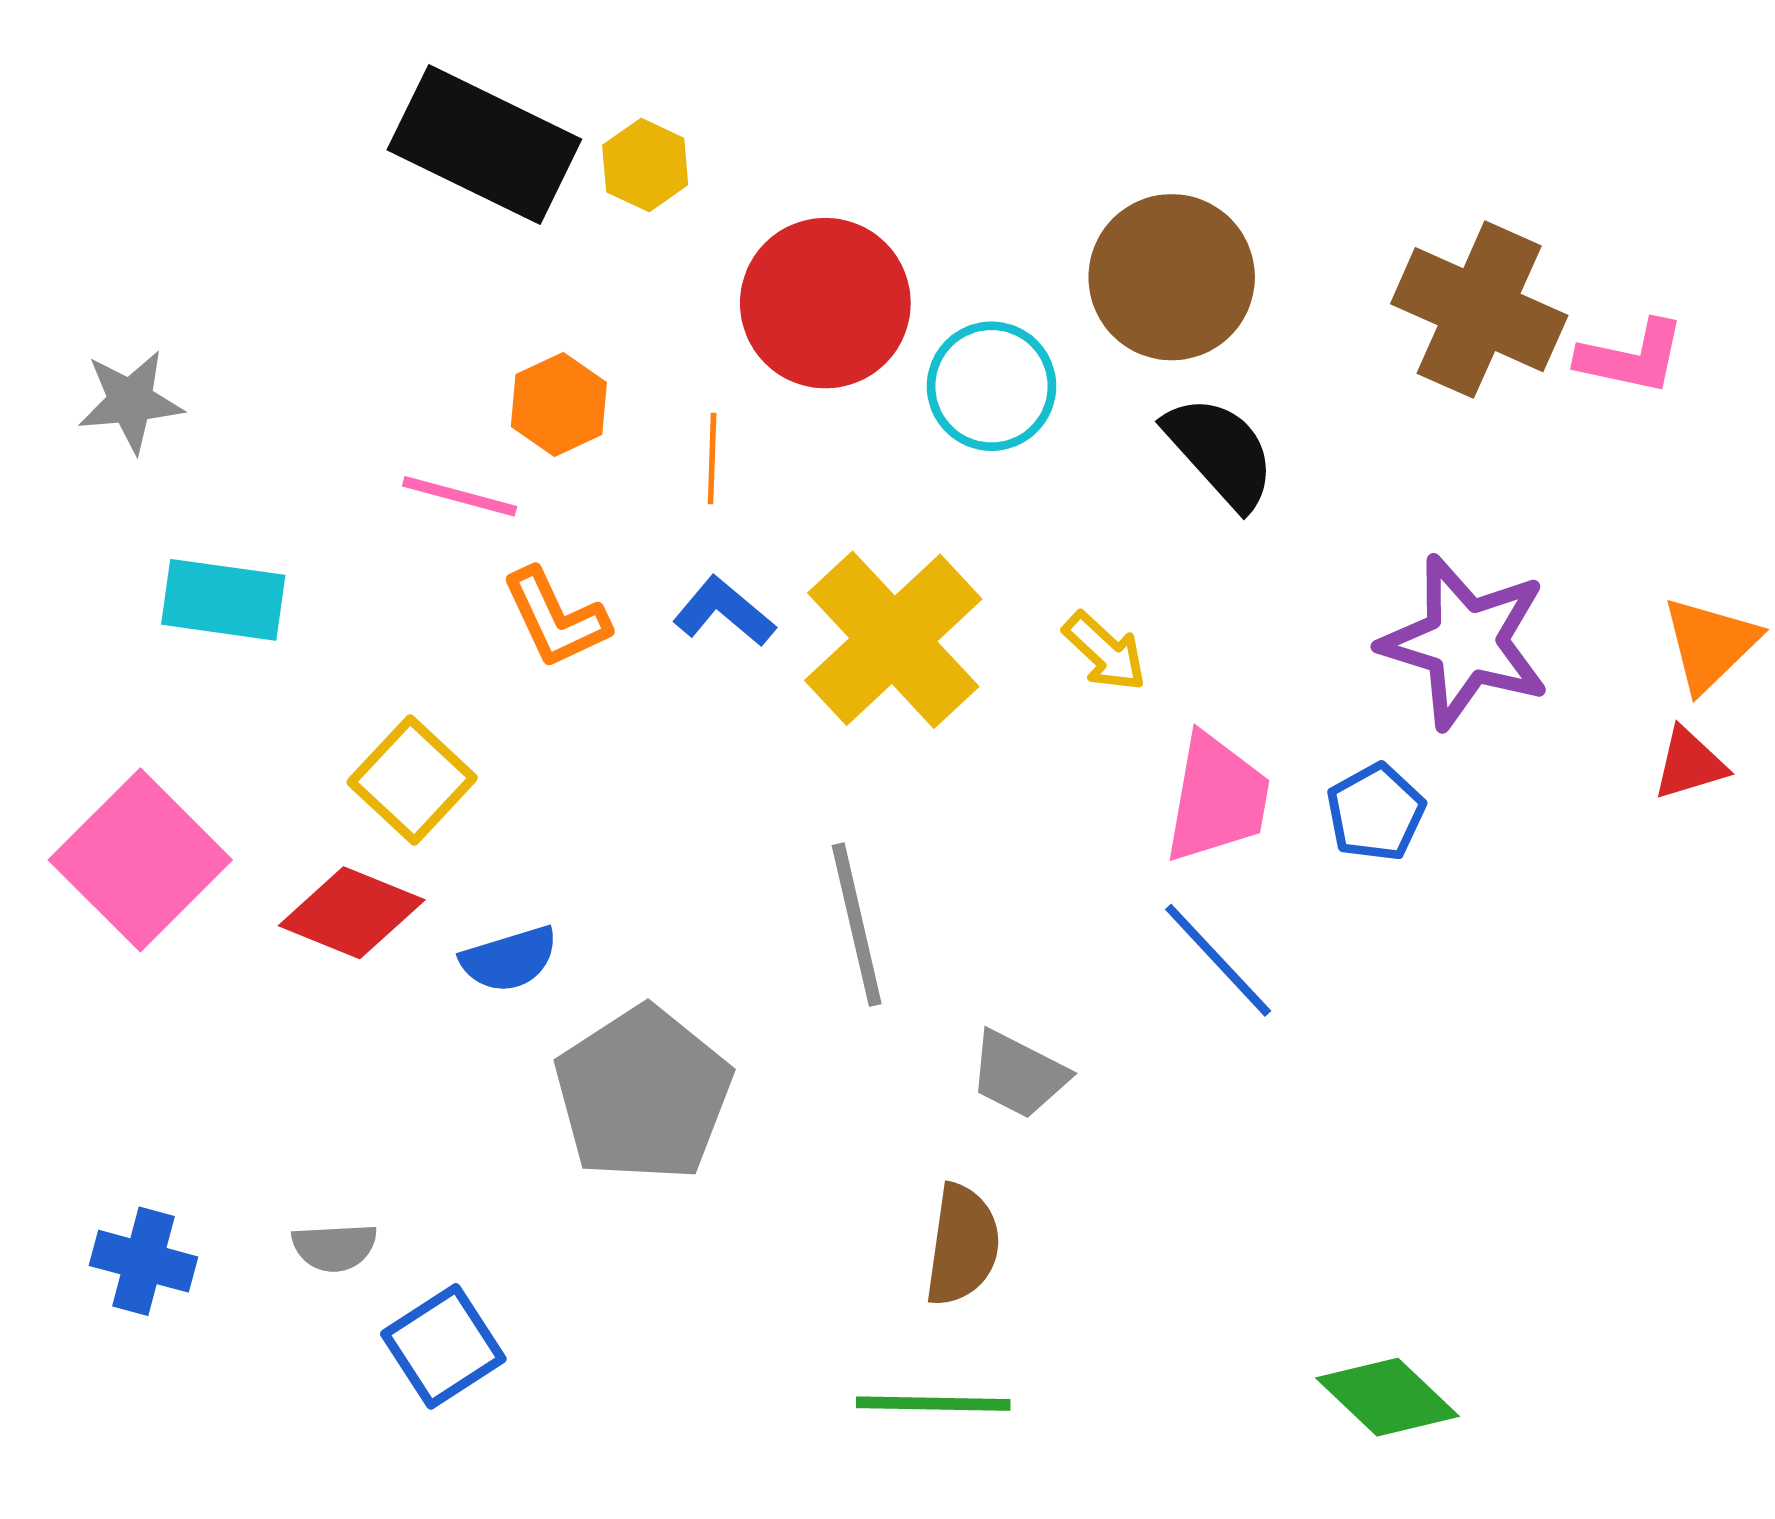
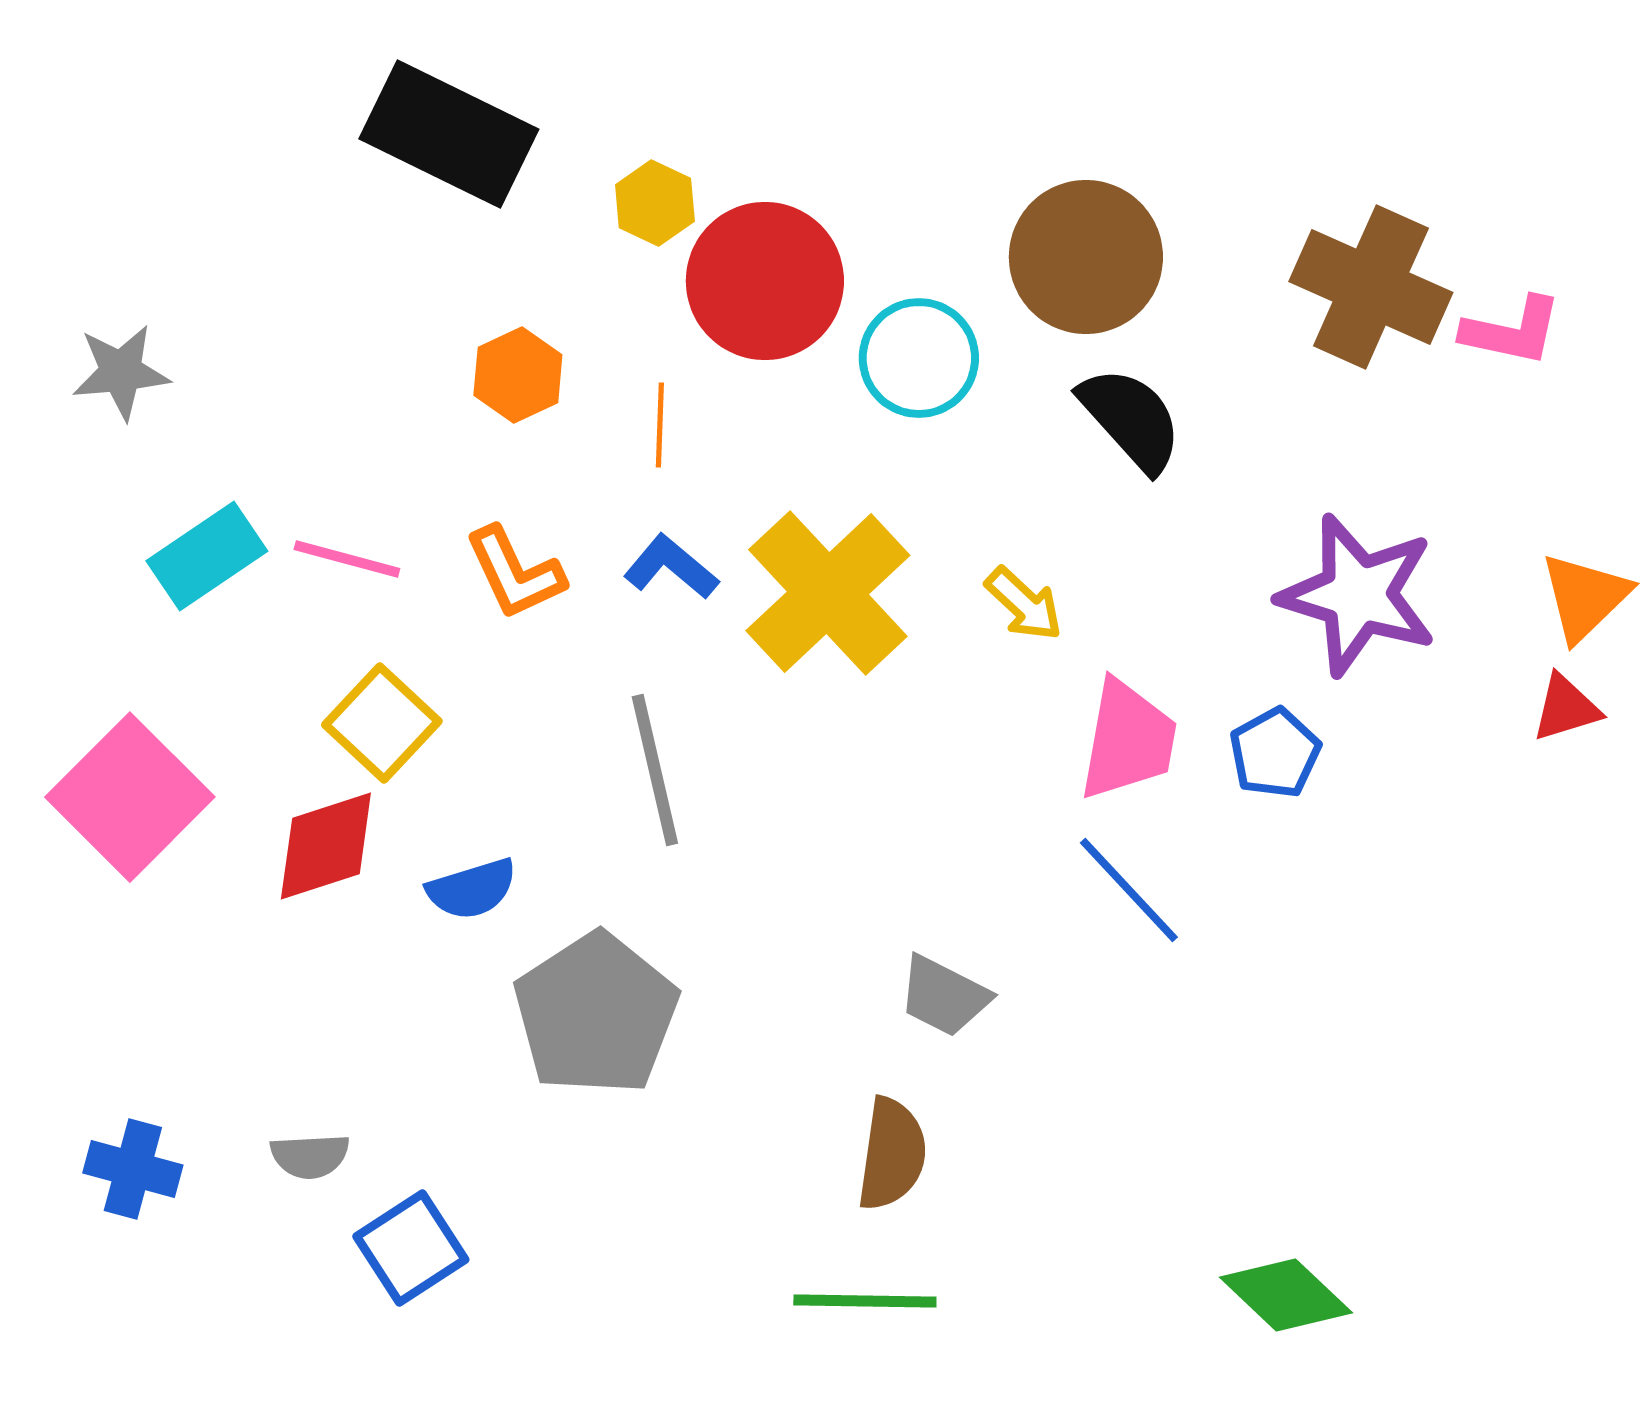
yellow hexagon: (645, 165) -> (655, 203), moved
pink line: (460, 496) -> (347, 559), moved
cyan rectangle: (223, 600) -> (207, 556), turned -42
red diamond: (352, 913) -> (326, 846), turned -40
gray line: (857, 925) -> (655, 770), moved

